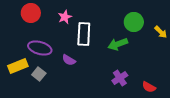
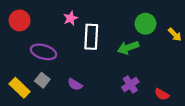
red circle: (31, 13) -> (20, 20), moved
purple semicircle: (69, 60) -> (75, 84), moved
yellow rectangle: (18, 66) -> (20, 88), moved, turned 66

